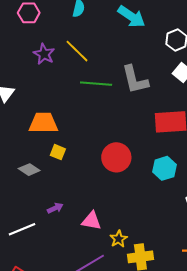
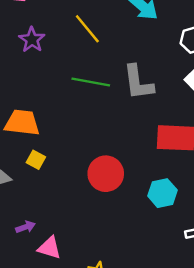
yellow line: (77, 51) -> (87, 29), moved
pink triangle: (92, 221) -> (49, 248), moved

